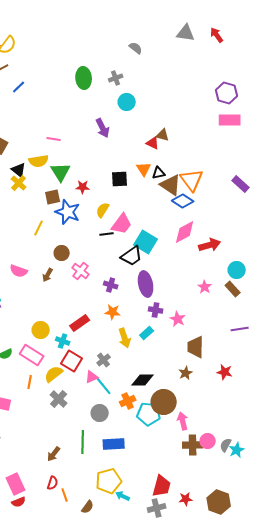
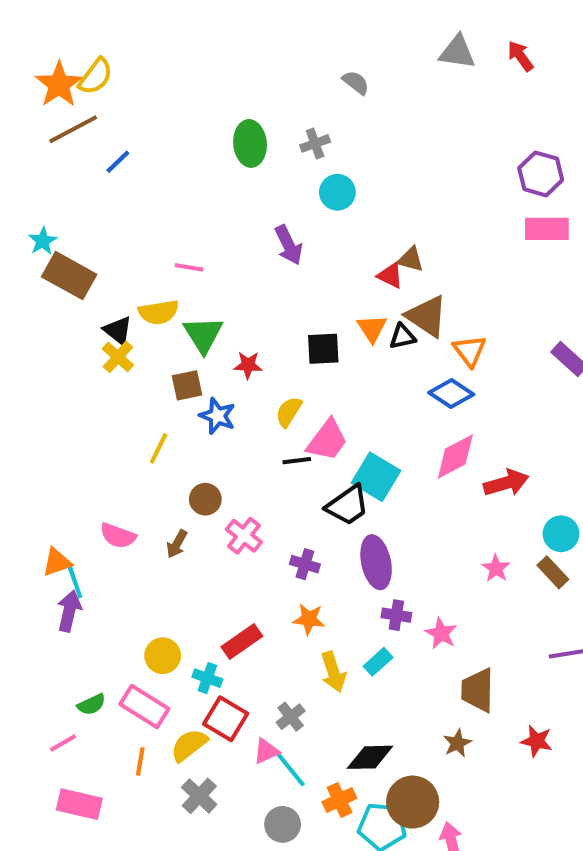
orange triangle: (192, 180) -> (470, 351), size x0.7
brown triangle: (171, 185) -> (427, 316), moved
blue star: (68, 212) -> (217, 416), size x0.7

